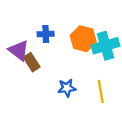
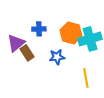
purple triangle: (19, 50) -> (16, 43), turned 42
blue star: (67, 88) -> (57, 57), moved

